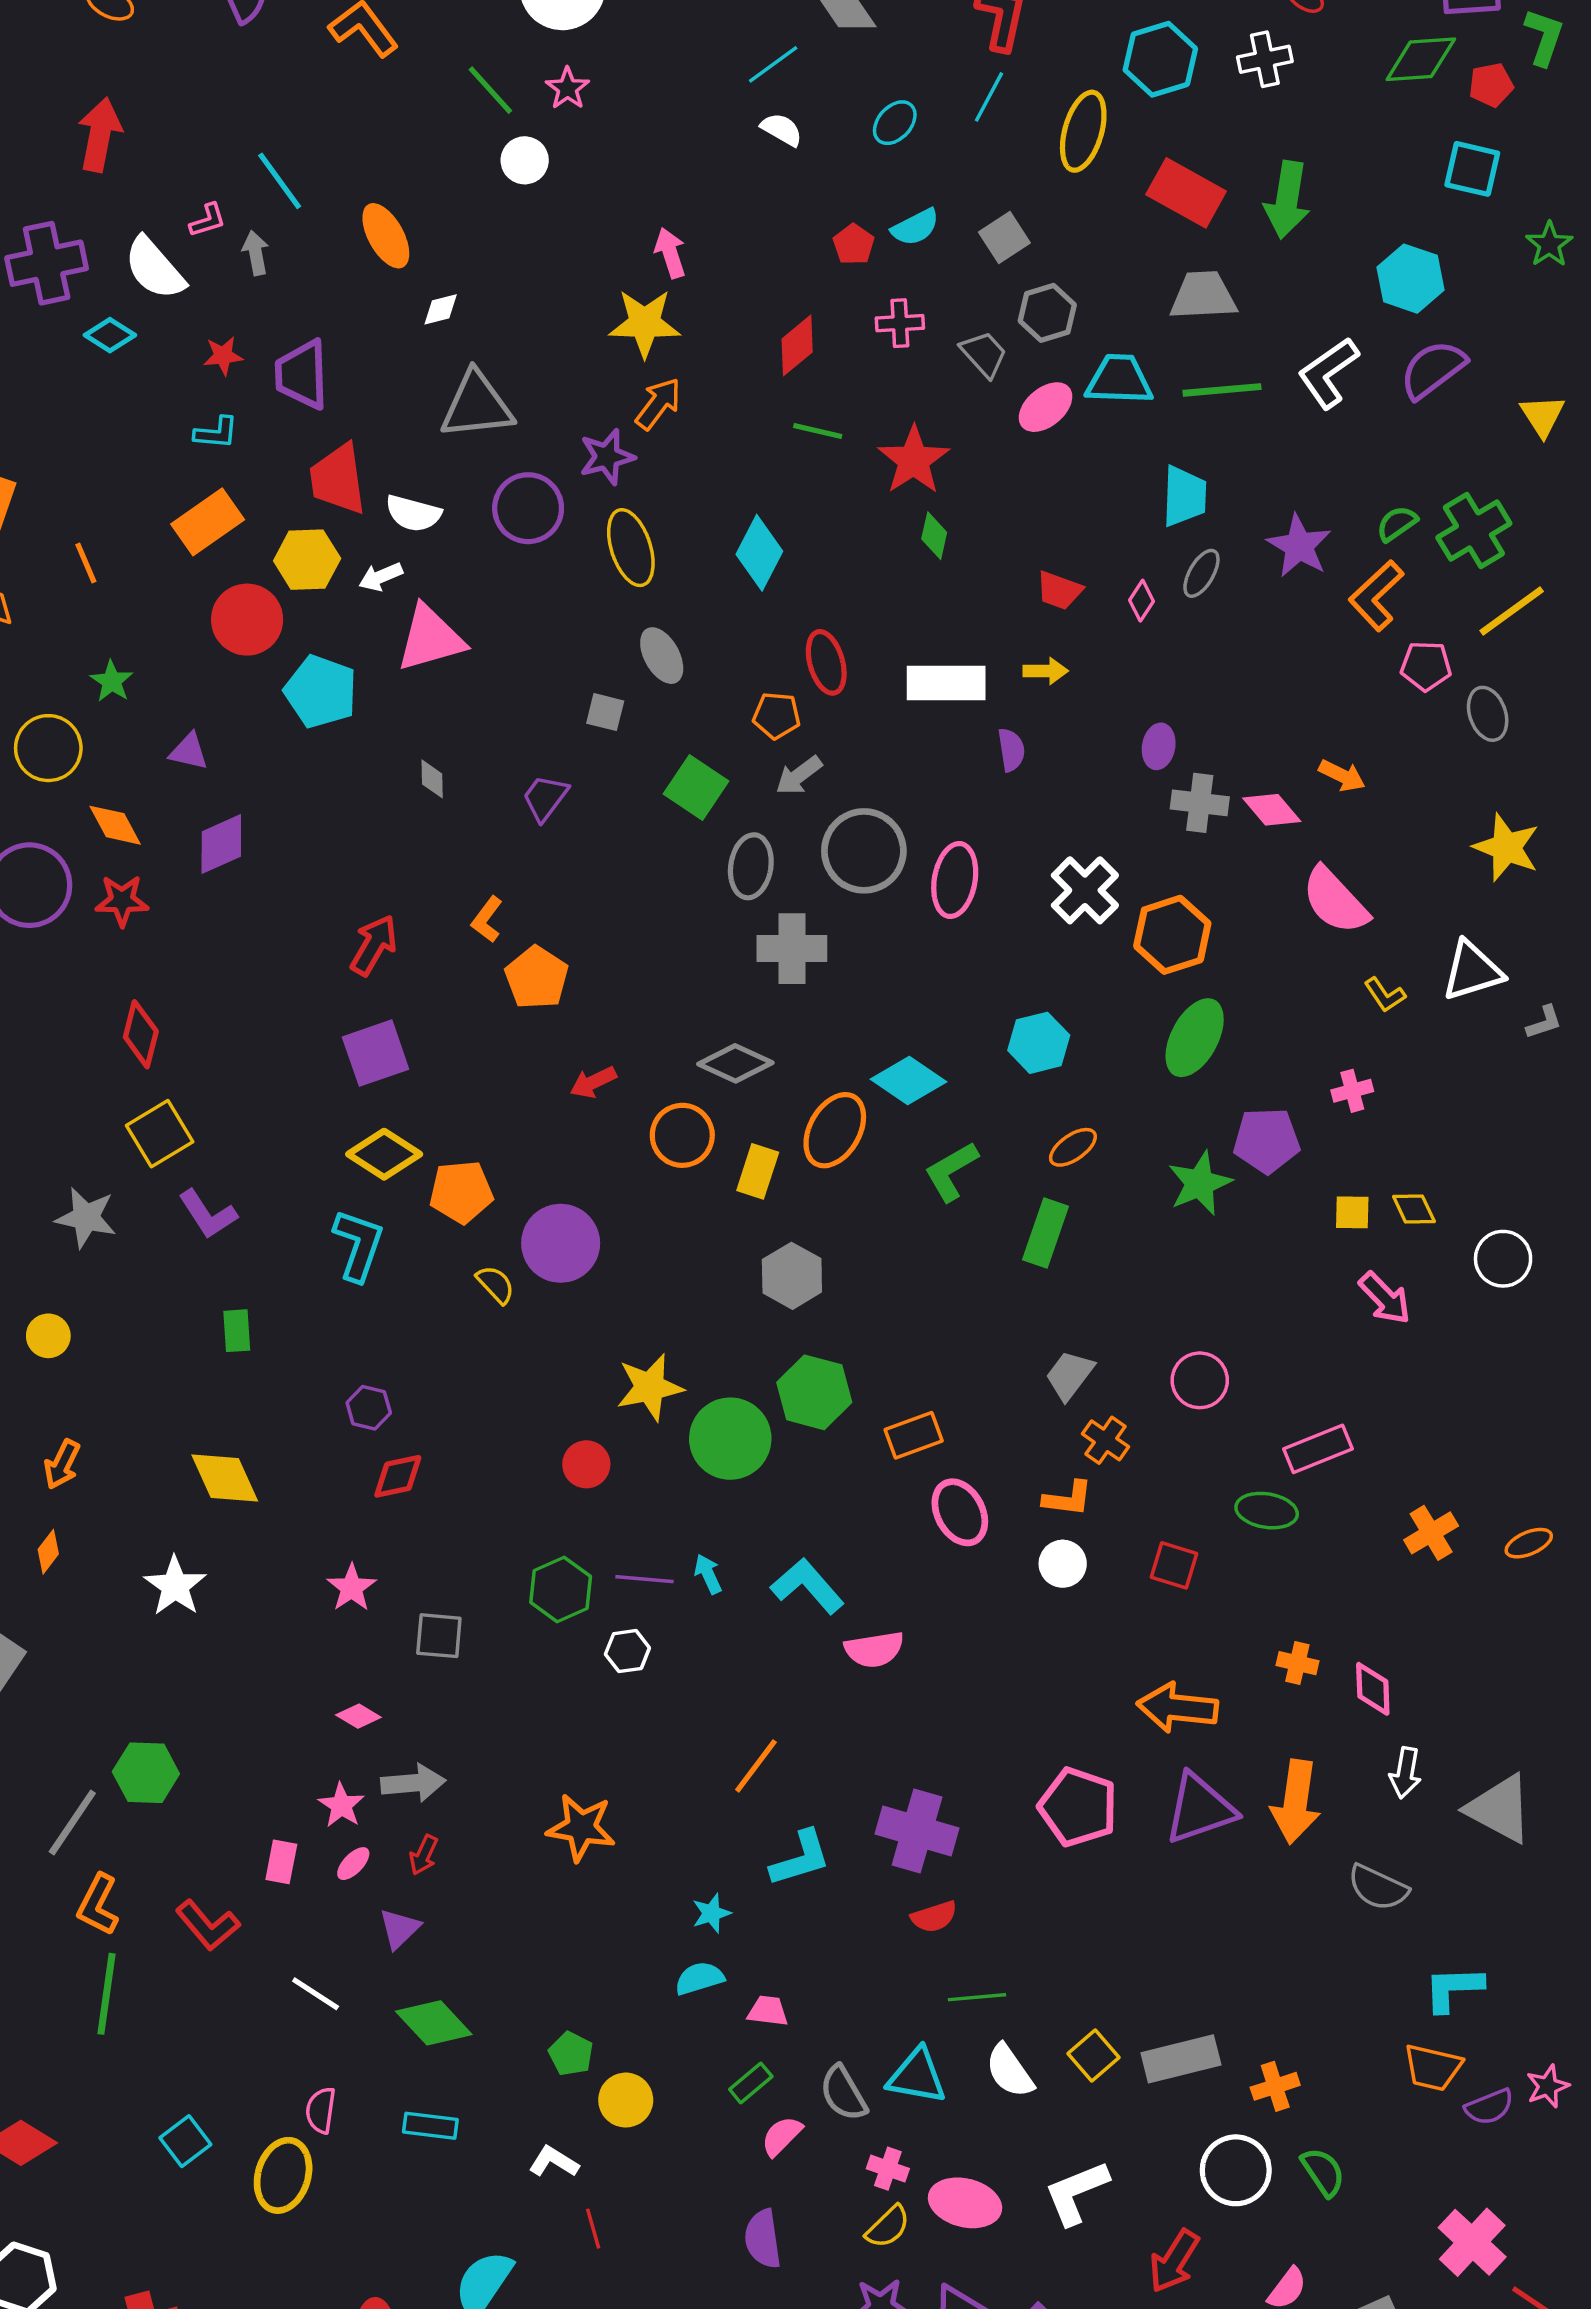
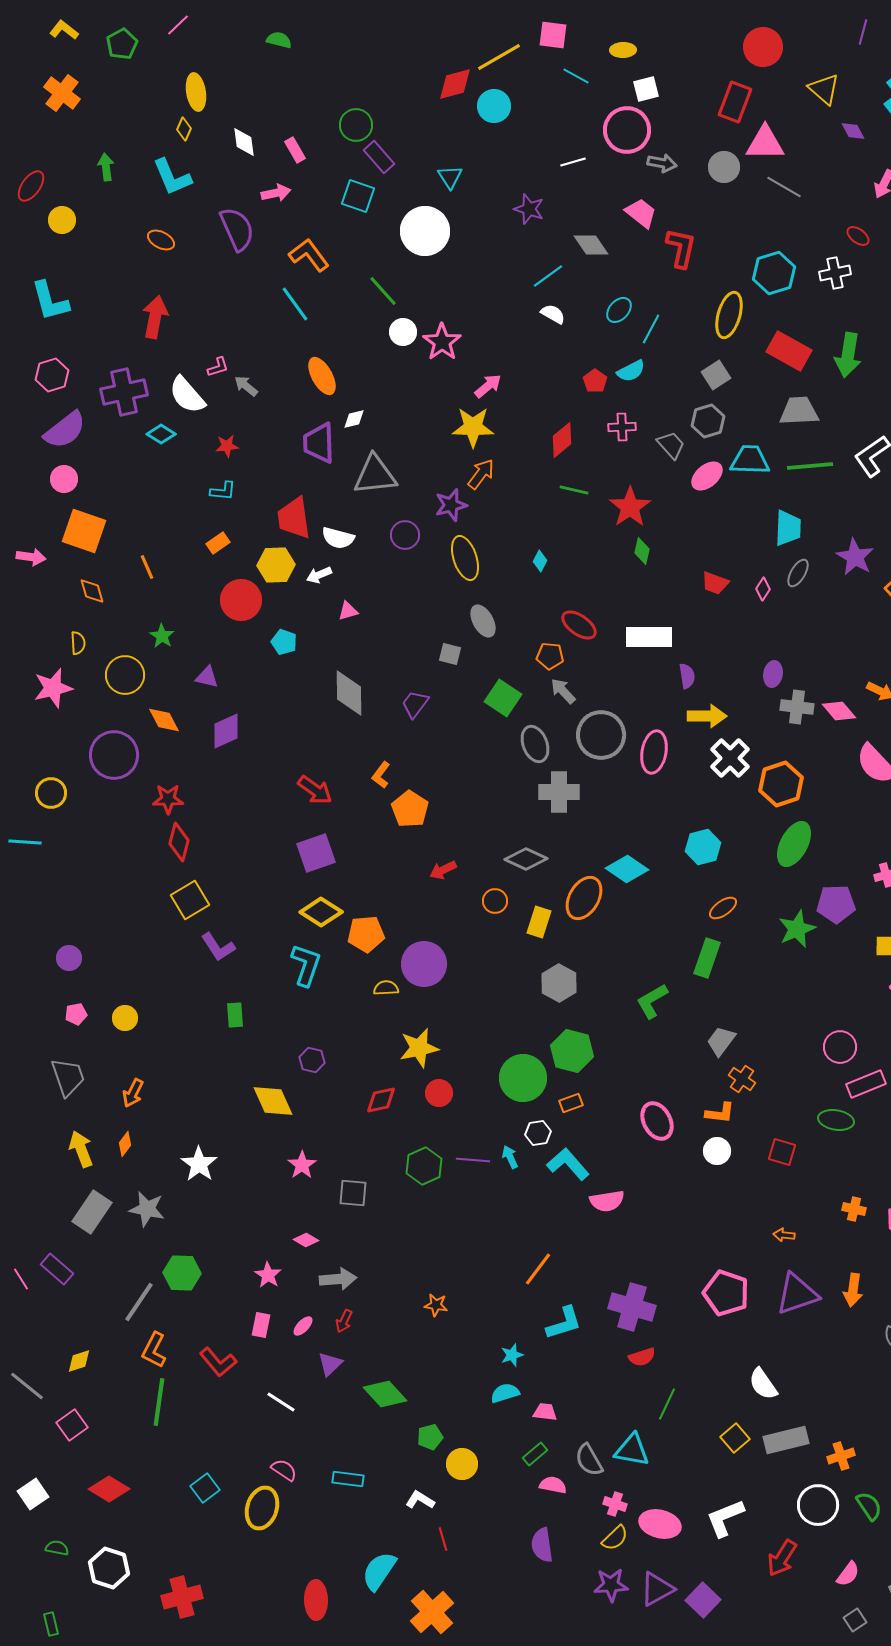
pink star: (567, 88) -> (442, 342), moved, size x1.5
cyan line: (989, 97) -> (651, 329), moved
cyan line: (280, 181) -> (295, 304), moved
gray square: (1004, 237) -> (716, 375), moved
gray arrow: (256, 253) -> (246, 386), turned -40
pink arrow: (670, 253) -> (488, 386), turned 68
purple trapezoid: (302, 375) -> (319, 443), moved
purple circle: (528, 508) -> (405, 535), size x0.7
orange rectangle: (208, 522) -> (218, 543), size x0.6
cyan diamond: (759, 553) -> (540, 561), size x0.5
pink triangle: (430, 638) -> (348, 611), size x0.5
red ellipse: (826, 662) -> (579, 625), turned -39
yellow arrow: (1046, 671) -> (707, 716), moved, size x1.5
cyan pentagon: (321, 692) -> (284, 642), size x0.6
gray arrow: (799, 775) -> (563, 691), turned 84
gray diamond: (432, 779) -> (349, 693), size x2.0
gray ellipse: (751, 866) -> (535, 744), turned -30
red star: (122, 901) -> (168, 799), moved
red arrow: (374, 945) -> (315, 790), turned 96
orange circle: (682, 1135) -> (495, 901), size x0.7
green L-shape: (951, 1171) -> (652, 1001), moved
gray star: (86, 1218) -> (147, 1209), moved
yellow semicircle: (496, 1284) -> (386, 988), turned -50
pink circle: (1200, 1380) -> (840, 1047), moved
yellow star: (650, 1387) -> (419, 1048), moved
orange rectangle: (914, 1435) -> (571, 1103), moved, size x0.7
red diamond: (398, 1476) -> (381, 1100), moved
yellow diamond: (225, 1478) -> (273, 1101), moved
white hexagon: (627, 1651) -> (538, 1133), moved
orange arrow: (1177, 1708) -> (784, 1235), size x0.5
orange arrow: (1296, 1802) -> (853, 1290), size x0.7
pink star: (341, 1805) -> (268, 1275), moved
orange star: (581, 1828) -> (436, 1305), size x0.6
green line: (977, 1997) -> (667, 1404), turned -60
green diamond: (434, 2023) -> (385, 1394), moved
green pentagon: (571, 2054) -> (430, 1437), turned 30
white semicircle: (1010, 2071) -> (763, 1384), moved
pink semicircle: (321, 2110) -> (284, 1470), turned 116
pink semicircle: (782, 2136) -> (553, 1485), turned 56

